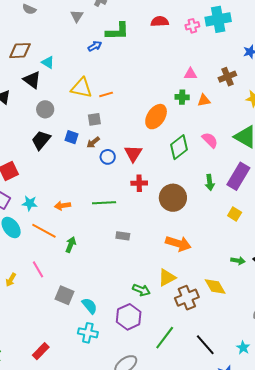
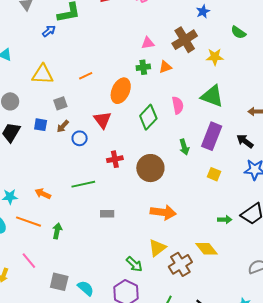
brown cross: (227, 77) -> (185, 40), size x1.4
orange line: (106, 94) -> (86, 76), moved
pink semicircle: (210, 140) -> (178, 105), turned 42
red triangle: (133, 153) -> (102, 120), moved
orange arrow: (63, 206) -> (43, 194), turned 42
green arrow: (141, 290) -> (134, 264), turned 30

